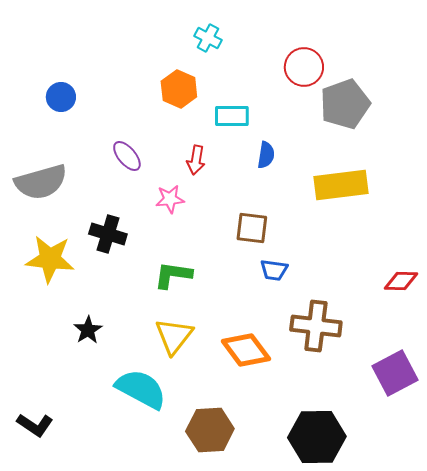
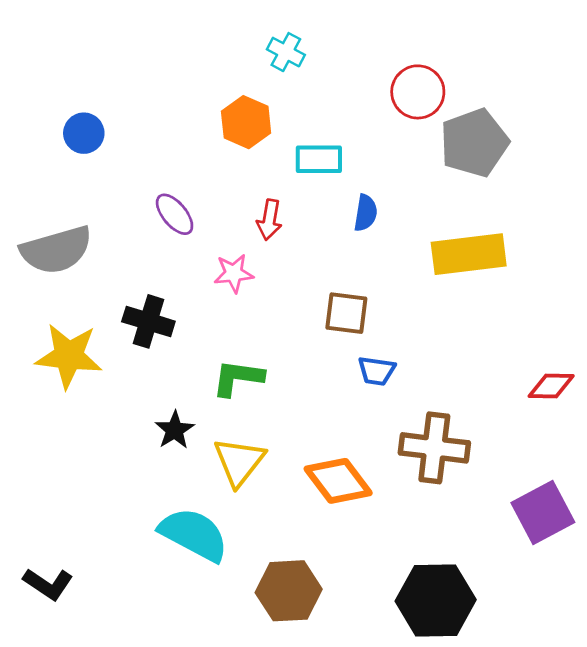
black star: (88, 330) -> (175, 430), moved

